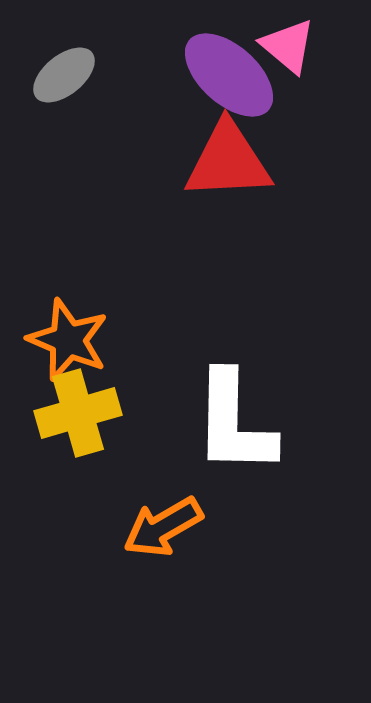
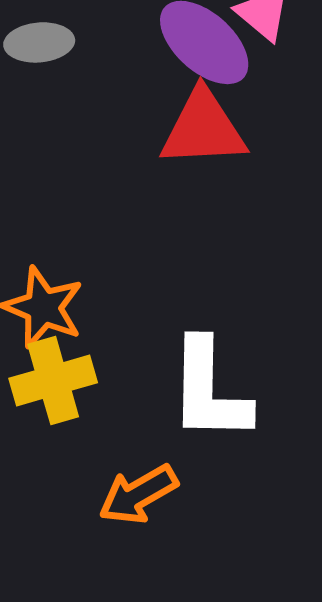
gray ellipse: (64, 75) -> (39, 42), turned 34

